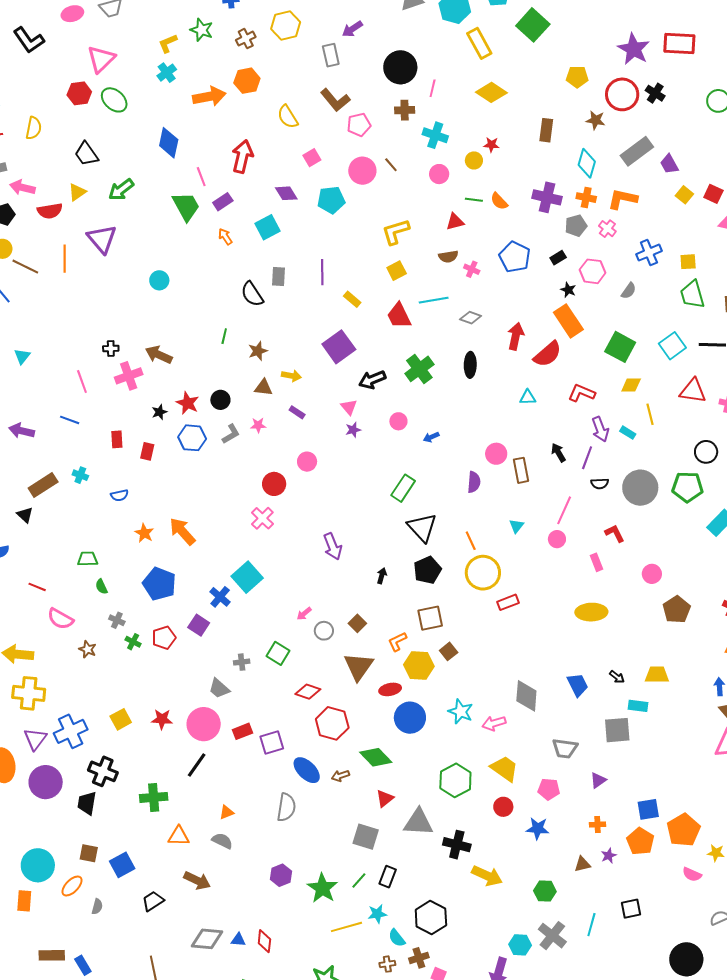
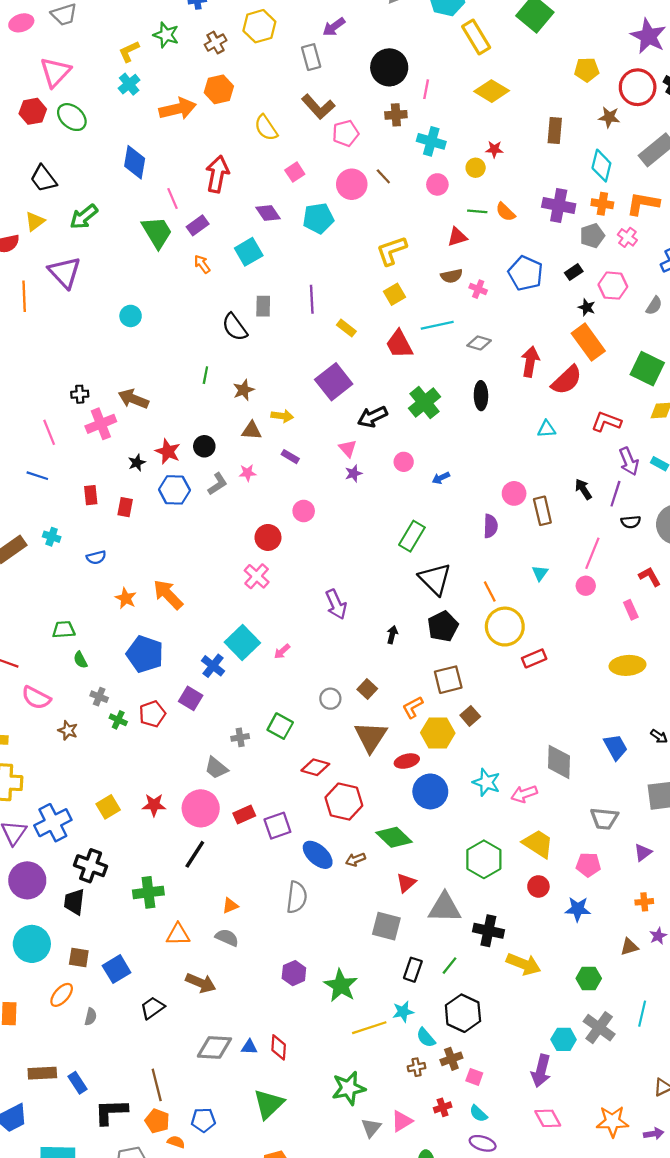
pink arrow: (304, 614) -> (282, 651), moved
cyan circle: (38, 865) -> (32, 944), moved
green line: (359, 880) -> (449, 966), moved

